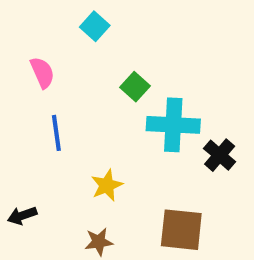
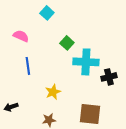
pink semicircle: (42, 73) -> (21, 36), turned -42
black cross: (220, 155) -> (109, 77), turned 35

